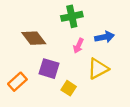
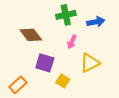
blue arrow: (105, 37) -> (96, 22), moved
orange rectangle: (17, 82) -> (18, 85), moved

